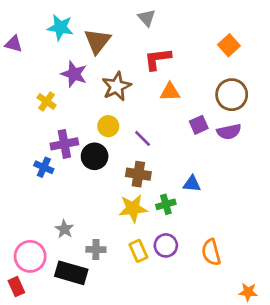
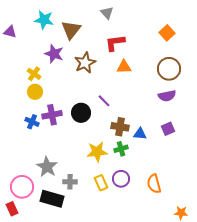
purple square: (199, 125) -> (168, 129), moved
yellow circle: (108, 126) -> (35, 92), moved
purple cross: (64, 144) -> (52, 115), moved
black circle: (95, 156) -> (81, 113), moved
brown cross: (138, 174) -> (120, 127), moved
gray star: (64, 229) -> (47, 167), size x1.5

